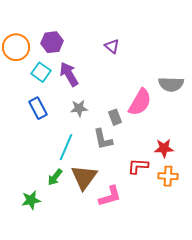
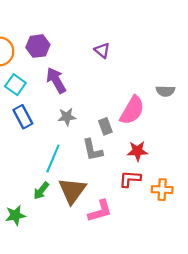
cyan square: (41, 72) -> (15, 85), moved
gray semicircle: (171, 84) -> (165, 91), size x0.7
red star: (164, 148) -> (137, 151), moved

